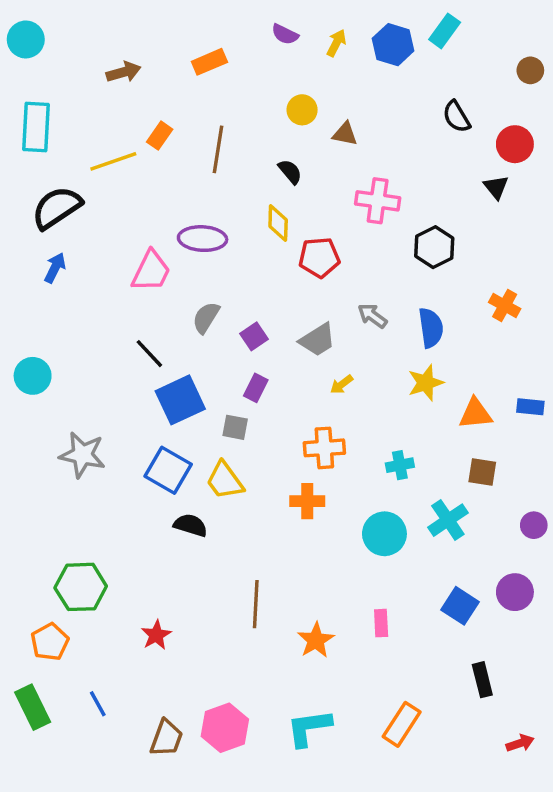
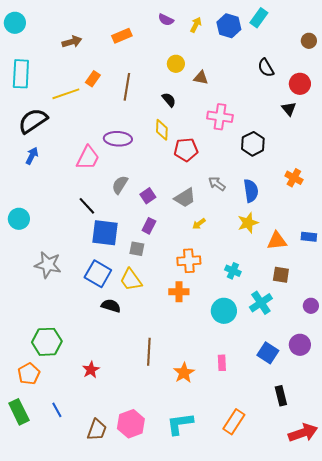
blue square: (180, 400) -> (105, 233), turned 32
cyan cross: (400, 465) -> (233, 271), turned 35
red arrow: (520, 743) -> (303, 433), size x1.8

